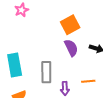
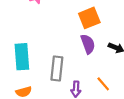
orange line: (88, 81) -> (103, 84), turned 48

